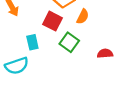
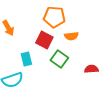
orange semicircle: (83, 17) -> (71, 36), turned 56

